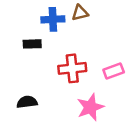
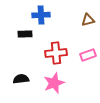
brown triangle: (80, 13) -> (88, 20), moved
pink star: (90, 107) -> (54, 83), moved

